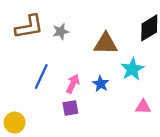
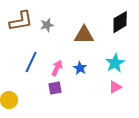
cyan star: (132, 69) -> (115, 63), moved
pink triangle: (143, 107) -> (115, 87), turned -32

